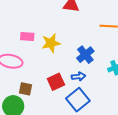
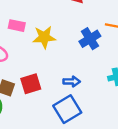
blue cross: (85, 55) -> (90, 39), moved
red square: (56, 82) -> (31, 84), moved

